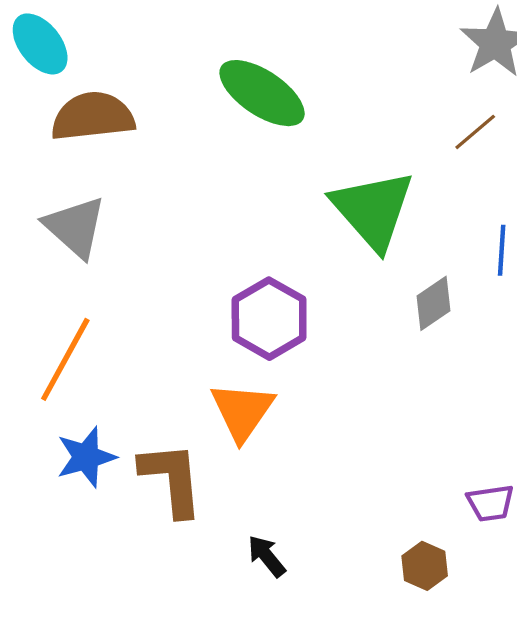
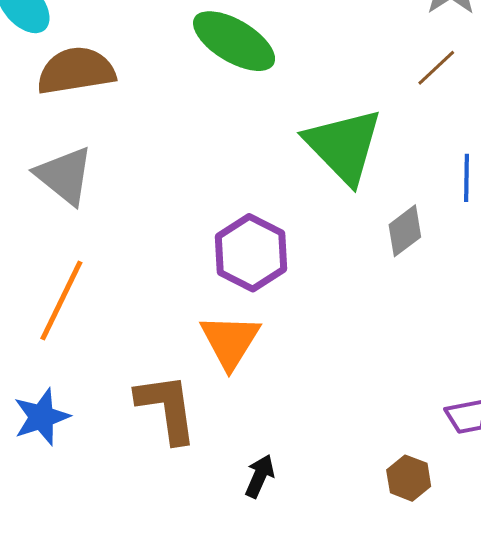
blue star: (86, 457) -> (41, 417), moved
black arrow: (267, 556) -> (260, 476), turned 66

